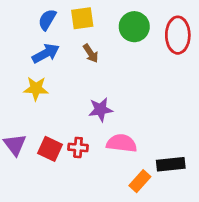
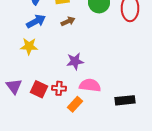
brown arrow: (91, 53) -> (68, 21), turned -80
orange rectangle: (140, 181) -> (75, 104), moved

